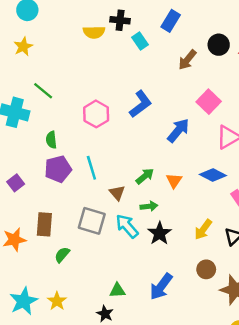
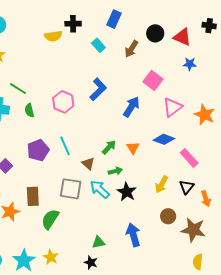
cyan rectangle: (140, 41) -> (98, 45), moved
green semicircle: (51, 140) -> (29, 110), moved
green semicircle: (62, 255) -> (50, 219), size x1.5
blue arrow: (161, 287) -> (133, 235), turned 135

